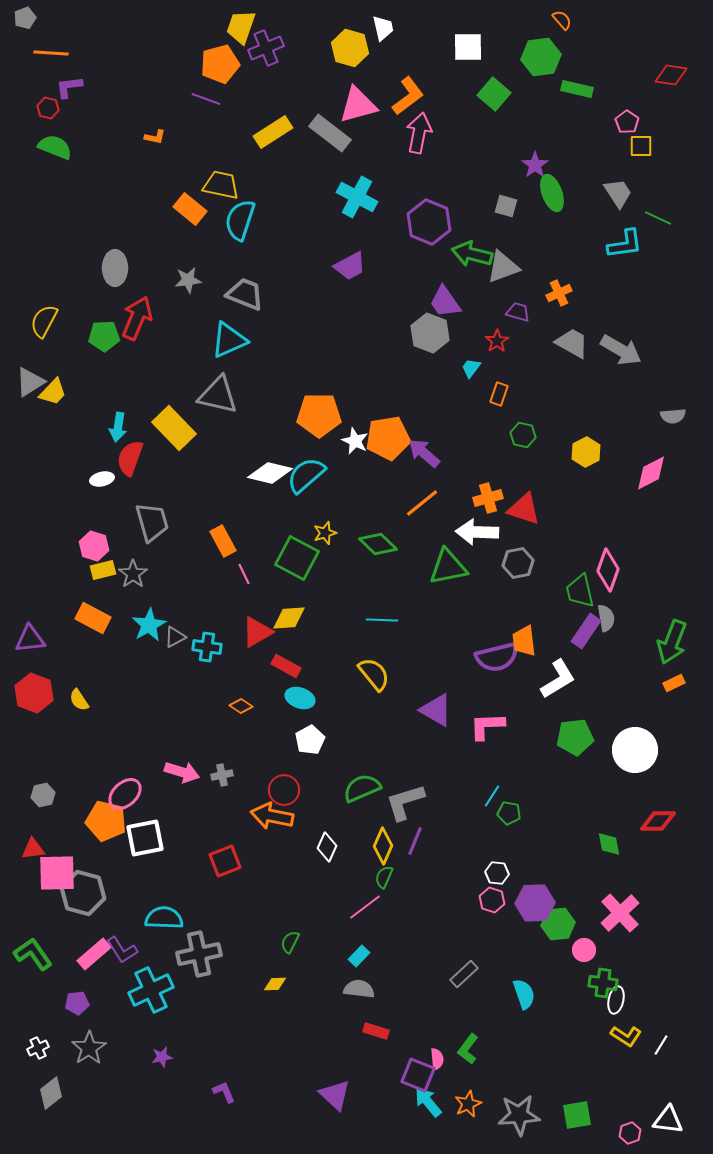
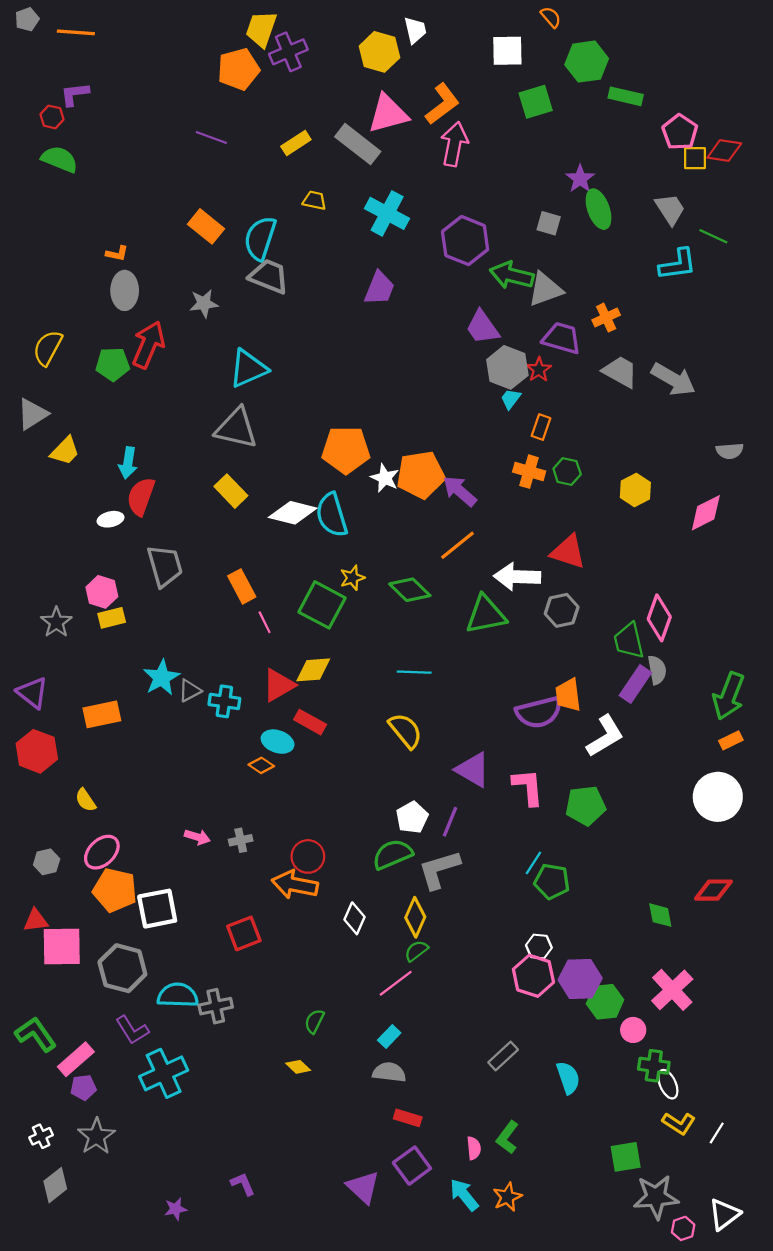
orange semicircle: (562, 20) -> (551, 17), moved
orange line: (51, 53) -> (76, 32), moved
red diamond: (671, 75) -> (724, 151), moved
green square: (494, 94) -> (536, 102), turned 32
purple line: (206, 99) -> (211, 138), moved
pink pentagon: (627, 122) -> (680, 132), size x1.4
yellow rectangle: (273, 132) -> (296, 143), size x0.7
orange L-shape: (155, 137) -> (117, 254), moved
yellow trapezoid: (221, 185) -> (314, 200), moved, size x0.6
purple trapezoid: (350, 266) -> (379, 288), turned -40
gray trapezoid: (245, 294) -> (269, 276), moved
purple trapezoid: (518, 312) -> (562, 338), size x1.5
gray hexagon: (430, 333) -> (507, 367), moved
yellow trapezoid: (53, 392) -> (65, 451), moved
yellow rectangle: (174, 428) -> (231, 491), moved, size x0.7
cyan semicircle: (306, 475) -> (332, 515), turned -66
orange cross: (488, 498) -> (529, 472), moved, turned 32
gray star: (133, 574) -> (56, 622), moved
orange rectangle: (93, 618) -> (102, 714), moved, turned -40
purple triangle: (30, 639) -> (32, 693), turned 44
cyan ellipse: (300, 698) -> (278, 742), moved
yellow semicircle: (79, 700) -> (86, 800), moved
pink L-shape: (487, 726) -> (528, 787), turned 87
green pentagon: (575, 737) -> (585, 806), moved
white pentagon: (310, 740) -> (412, 817), moved
white circle: (635, 750) -> (718, 797), moved
pink arrow: (182, 772) -> (197, 837), size x0.7
pink ellipse: (125, 794) -> (102, 852), moved
green pentagon: (509, 813) -> (552, 881), size x1.4
purple line: (415, 841) -> (450, 822), moved
green semicircle: (384, 877) -> (416, 951), turned 30
gray hexagon: (83, 893) -> (122, 968), moved
pink hexagon: (492, 900) -> (533, 976), size x1.5
pink rectangle: (94, 954) -> (76, 1059), moved
gray cross: (199, 954) -> (216, 1006), moved, size x0.7
yellow diamond: (275, 984) -> (298, 1067), turned 45
white ellipse: (616, 1000) -> (668, 1084), turned -36
purple star: (162, 1057) -> (176, 1209), moved
purple square: (418, 1075) -> (412, 1166), moved, turned 32
gray star: (519, 1115) -> (656, 1197), moved
green square: (577, 1115) -> (626, 1157), moved
white triangle: (668, 1120) -> (724, 1214), turned -44

